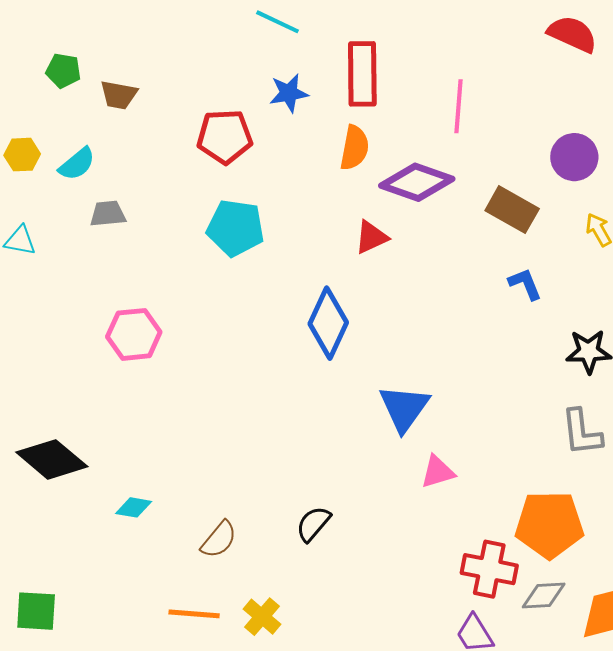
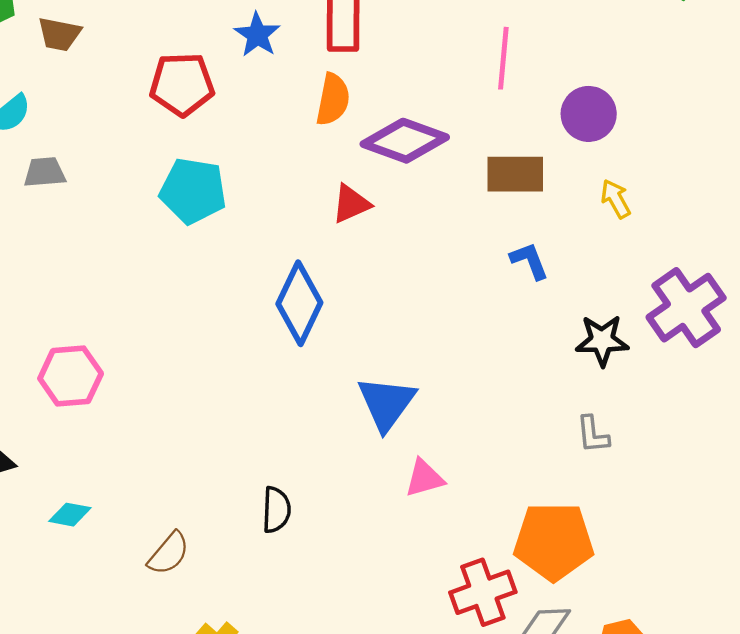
blue star: (289, 93) -> (257, 35), turned -30
pink line: (459, 106) -> (503, 58), moved
brown rectangle: (512, 210) -> (515, 174), turned -30
pink hexagon: (134, 334) -> (71, 376), moved
gray L-shape: (582, 432) -> (593, 434), size x0.7
black semicircle: (313, 524) -> (276, 510), moved, turned 141
red cross: (489, 569) -> (483, 592), turned -32

